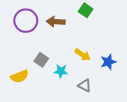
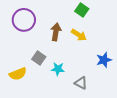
brown arrow: (56, 22) -> (56, 32), moved, turned 96
yellow arrow: (83, 55) -> (79, 35), moved

